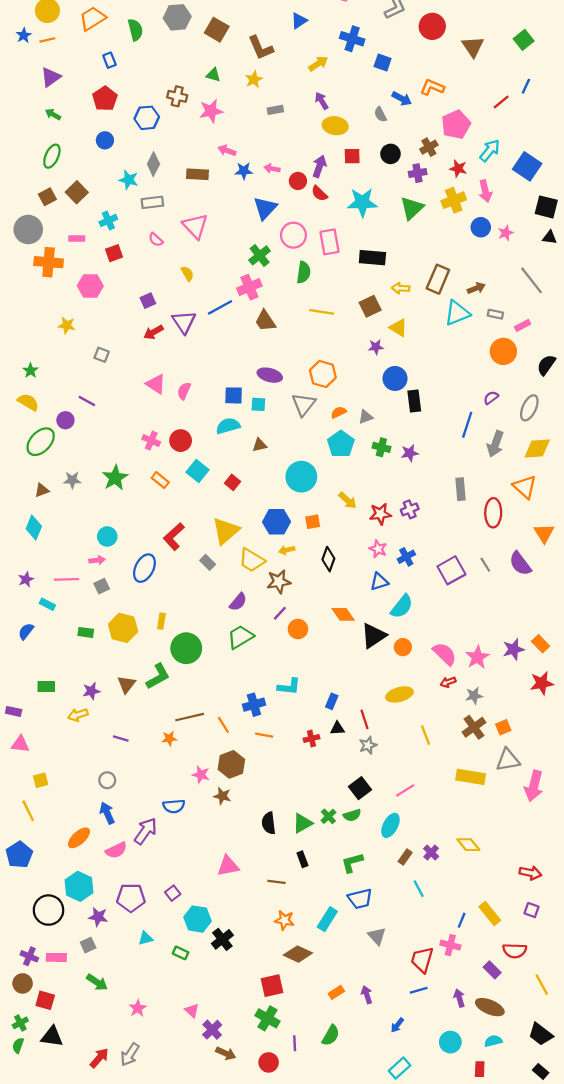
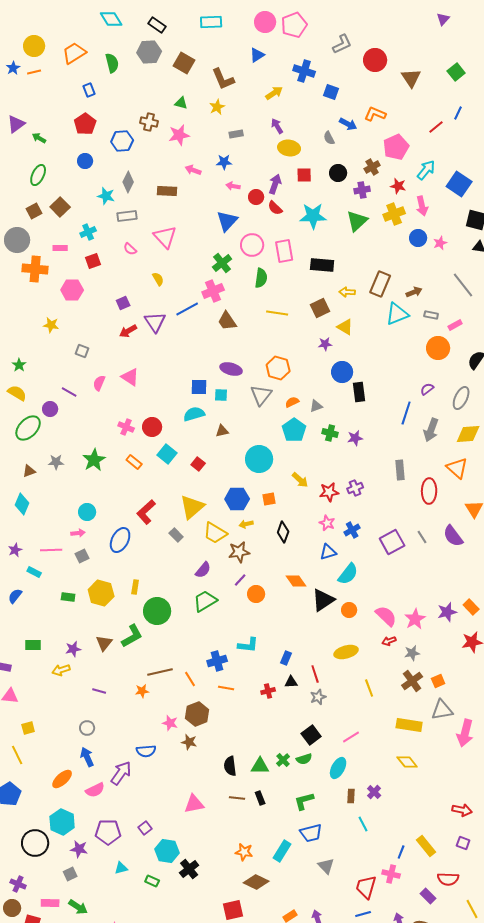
purple triangle: (51, 77) -> (16, 124), moved
blue star: (244, 171) -> (224, 162), moved
pink semicircle: (184, 391) -> (99, 383), moved
green triangle: (302, 823) -> (260, 766), turned 30
yellow diamond: (468, 845) -> (407, 762), moved
brown rectangle: (405, 857) -> (351, 796), turned -32
brown line: (277, 882) -> (237, 798), moved
pink rectangle: (56, 957) -> (50, 903), moved

